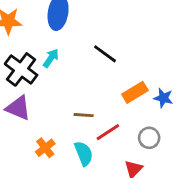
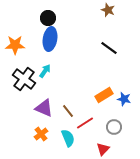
black line: (105, 54) -> (109, 48), moved
purple triangle: (18, 108) -> (44, 108), moved
brown line: (84, 115) -> (68, 111), turned 48

